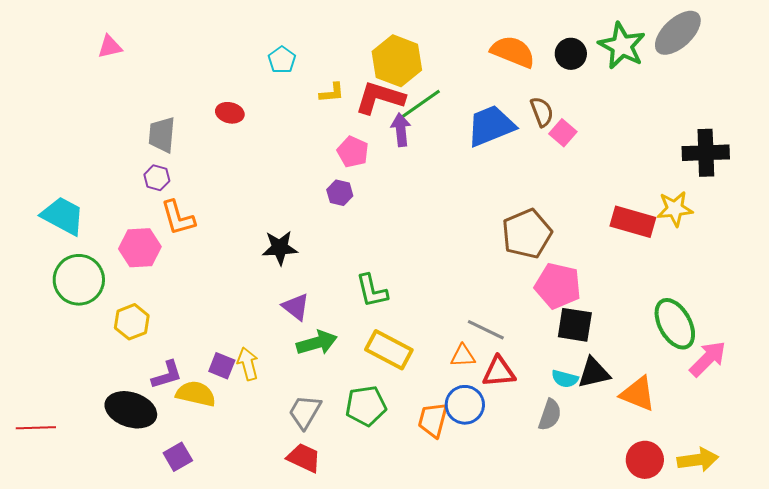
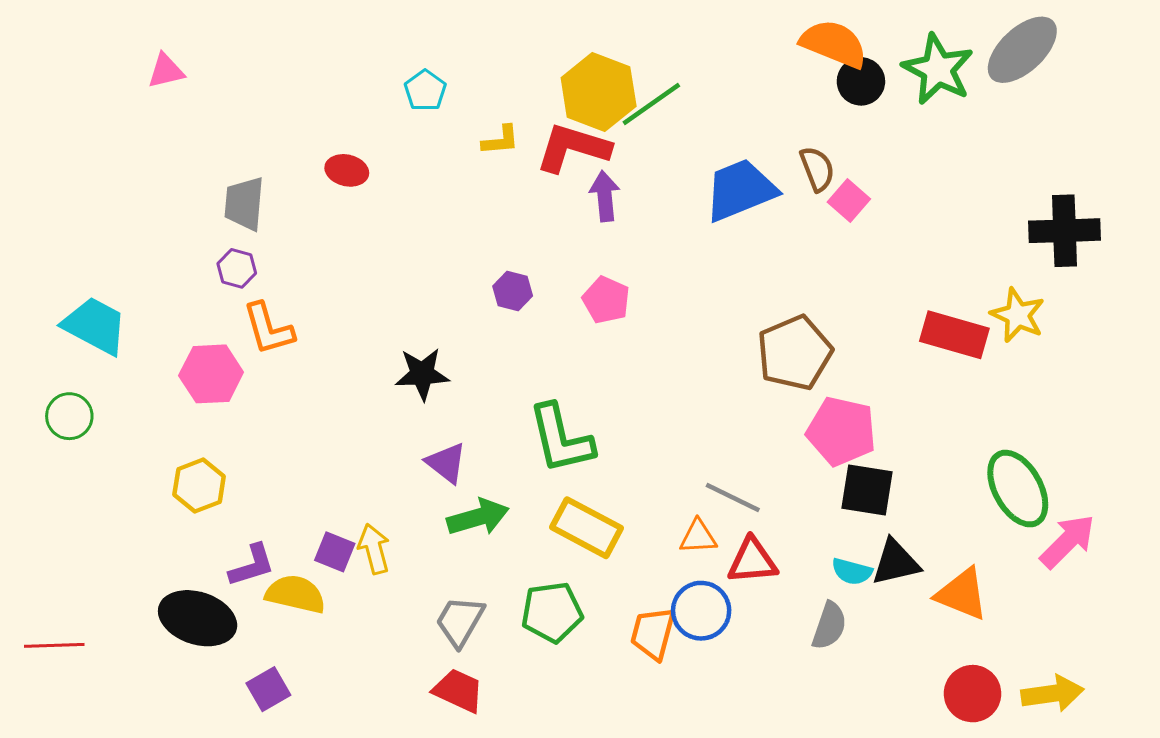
orange semicircle: (513, 52) -> (834, 44), moved
green line: (421, 104) -> (651, 104), moved
pink pentagon: (353, 152) -> (606, 300), moved
yellow star: (675, 209) -> (1018, 315), turned 30
green circle: (79, 280) -> (69, 416), moved, size x0.6
green L-shape: (372, 291) -> (561, 439), size x1.4

